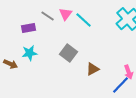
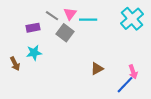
cyan line: (84, 20) -> (88, 20), turned -42
gray square: (69, 53) -> (65, 33), moved
brown arrow: (11, 64) -> (15, 64), turned 40

